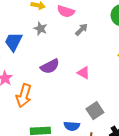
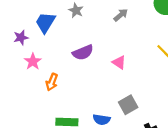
orange arrow: (24, 96) -> (52, 82), size x0.7

